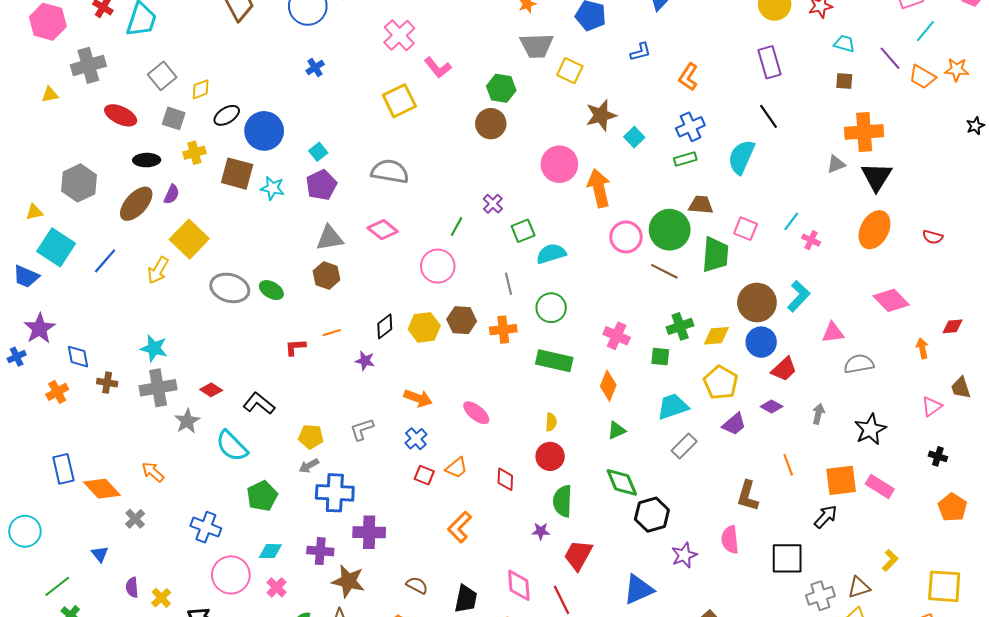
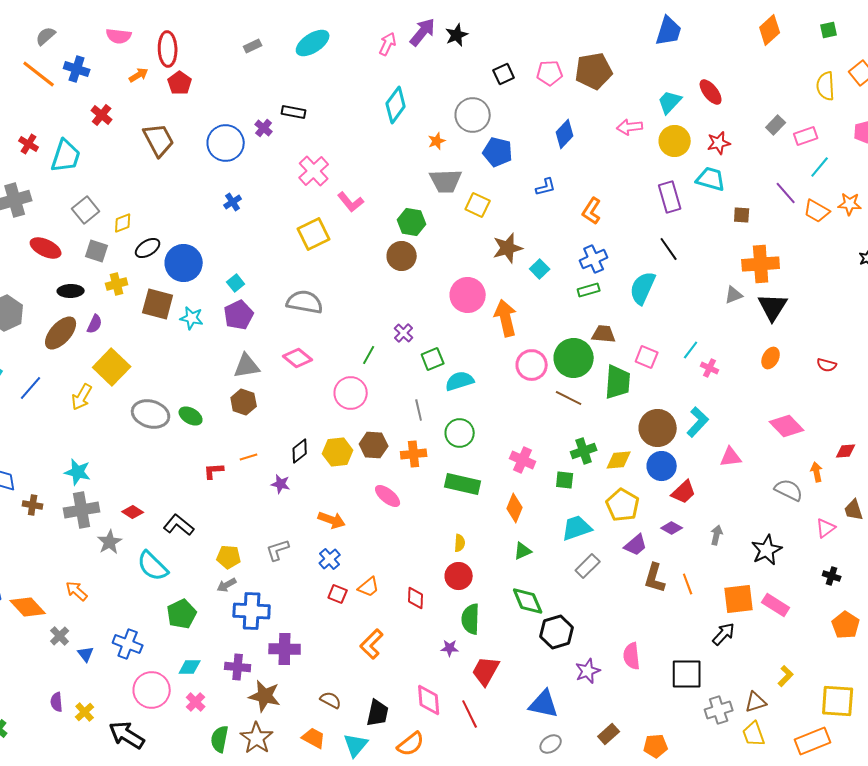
cyan trapezoid: (844, 44) -> (711, 179), moved, size x1.4
orange ellipse: (874, 230) -> (771, 358), size x0.6
gray semicircle: (859, 364) -> (789, 490), moved, turned 36
pink ellipse: (476, 413) -> (388, 496), moved
brown L-shape: (748, 496) -> (655, 578), moved
blue triangle: (100, 554) -> (86, 654), moved
blue triangle: (638, 589) -> (544, 704), turned 36

